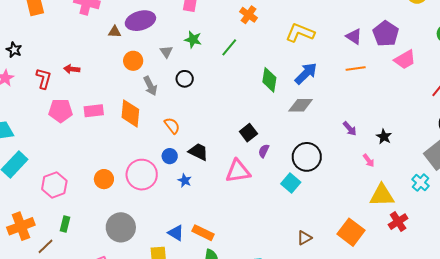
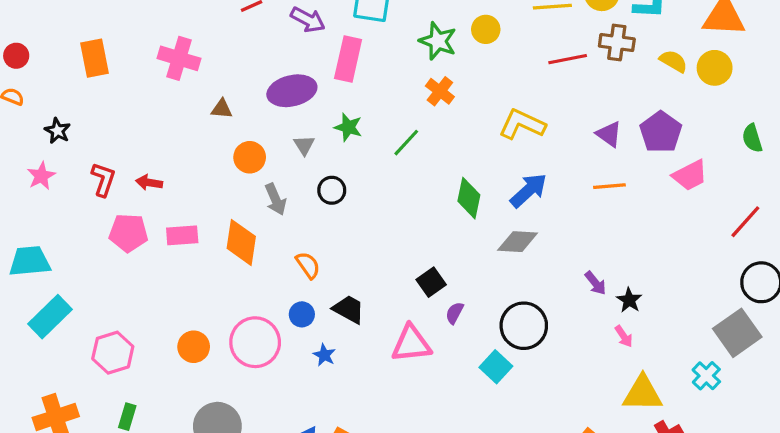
purple ellipse: (140, 21) -> (292, 91), moved
red arrow: (72, 69) -> (149, 183), moved
black star: (384, 137) -> (629, 300), moved

